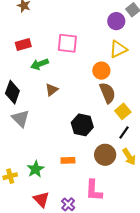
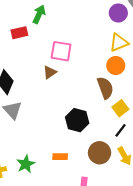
pink square: (67, 43) -> (61, 51), moved
green arrow: (40, 64) -> (39, 14), moved, turned 132
orange circle: (101, 71) -> (116, 66), moved
brown triangle: (52, 90) -> (50, 72), moved

